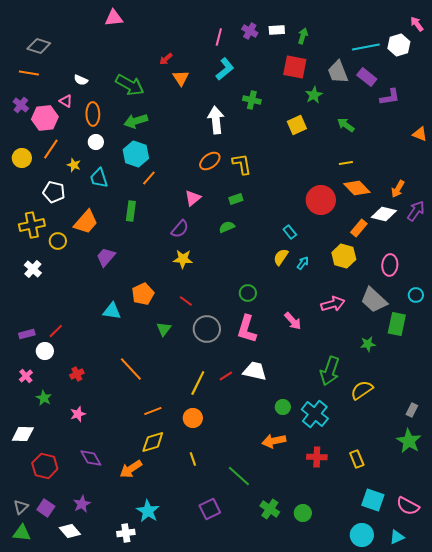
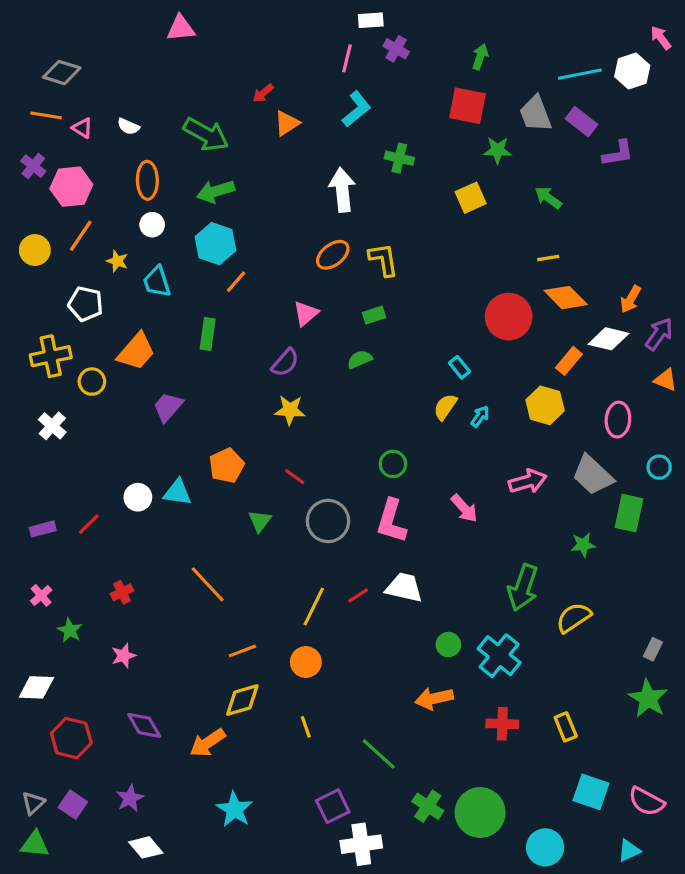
white rectangle: (277, 30) -> (371, 20), moved
orange triangle: (181, 78) -> (287, 123), turned 30
green star: (314, 95) -> (498, 150), turned 30
pink triangle: (66, 101) -> (82, 128), moved
orange triangle: (420, 134) -> (665, 380), moved
white circle: (45, 351) -> (138, 497), moved
green circle: (303, 513) -> (480, 813), size x1.8
white diamond: (70, 531) -> (146, 847), moved
white cross: (126, 533) -> (361, 844), moved, size x1.4
cyan circle: (362, 535) -> (545, 847), moved

